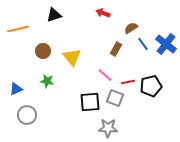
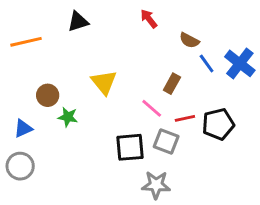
red arrow: (103, 13) -> (149, 19), turned 32
brown semicircle: (131, 28) -> (189, 40), turned -120
brown rectangle: (116, 49) -> (172, 84), moved
brown circle: (43, 51) -> (48, 95), moved
gray circle: (27, 115) -> (20, 166), moved

